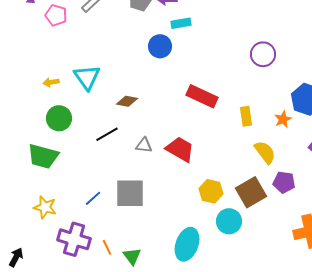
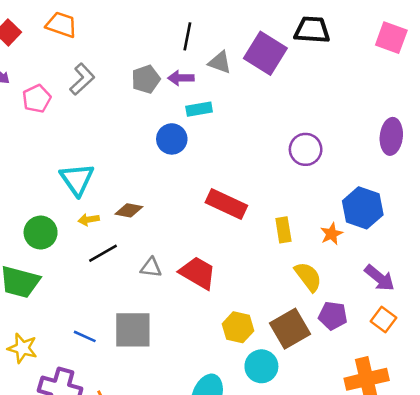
pink pentagon: (56, 15) -> (37, 99), turned 30
yellow arrow: (51, 82) -> (89, 220), moved
blue line: (93, 198) -> (85, 336), turned 66

